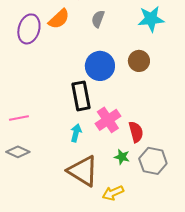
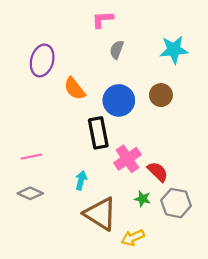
orange semicircle: (59, 19) -> (75, 89), moved, turned 95
red semicircle: (136, 132) -> (158, 172), turned -30
cyan arrow: (76, 133) -> (81, 180), moved

